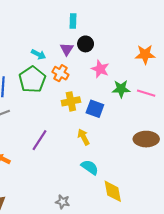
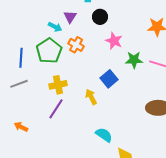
purple triangle: (67, 49) -> (70, 17), moved
yellow cross: (71, 101) -> (58, 85), moved
blue square: (95, 109) -> (109, 79), turned 30
yellow arrow: (83, 137) -> (91, 97), moved

